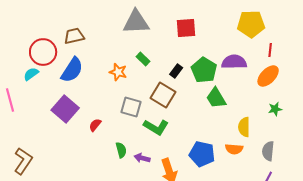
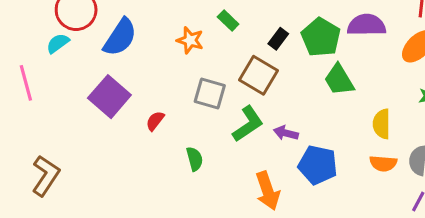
green L-shape: (156, 127) -> (248, 124), turned -65
orange semicircle: (234, 149) -> (383, 163), moved
purple arrow: (142, 158) -> (286, 133), moved

